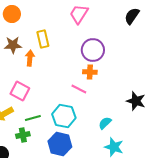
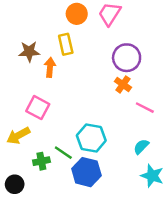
orange circle: (12, 14) -> (77, 14), moved
orange cross: (90, 72) -> (123, 84), turned 32
pink line: (79, 89) -> (145, 108), moved
green line: (33, 118) -> (63, 153), moved, turned 49

